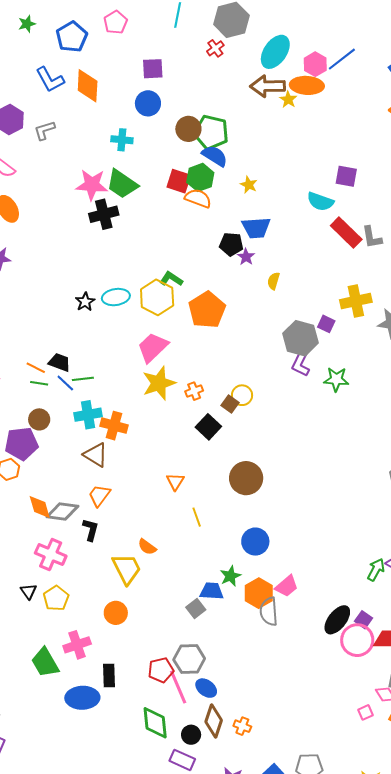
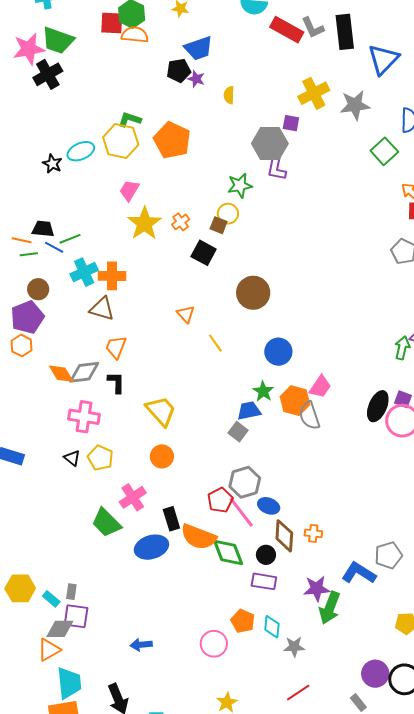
pink trapezoid: (153, 347) -> (129, 190), size x0.7
green star: (336, 379) -> (240, 186), moved
orange semicircle: (147, 547) -> (198, 537), moved, size x1.8

